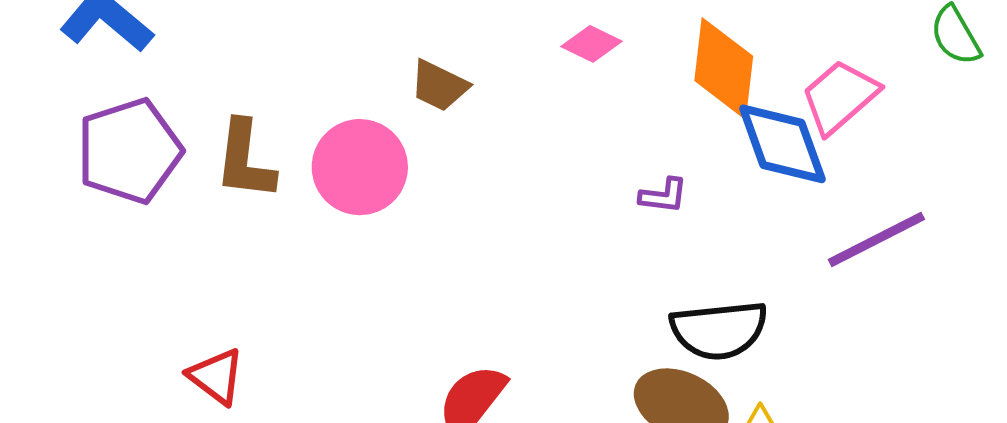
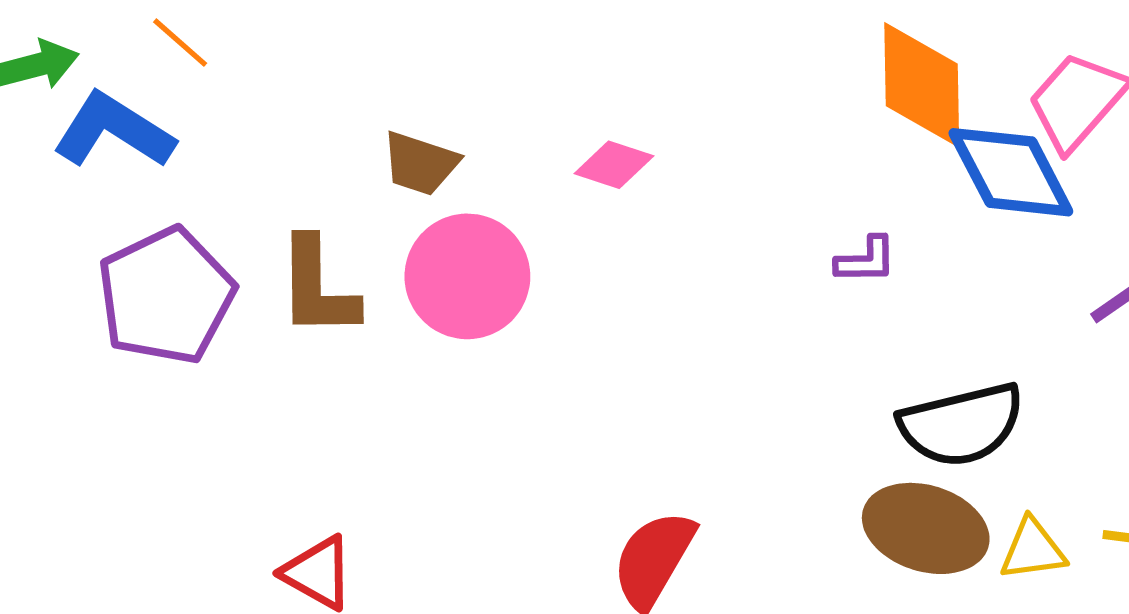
pink diamond: (591, 44) -> (614, 165), moved
brown trapezoid: (439, 86) -> (420, 163), moved

